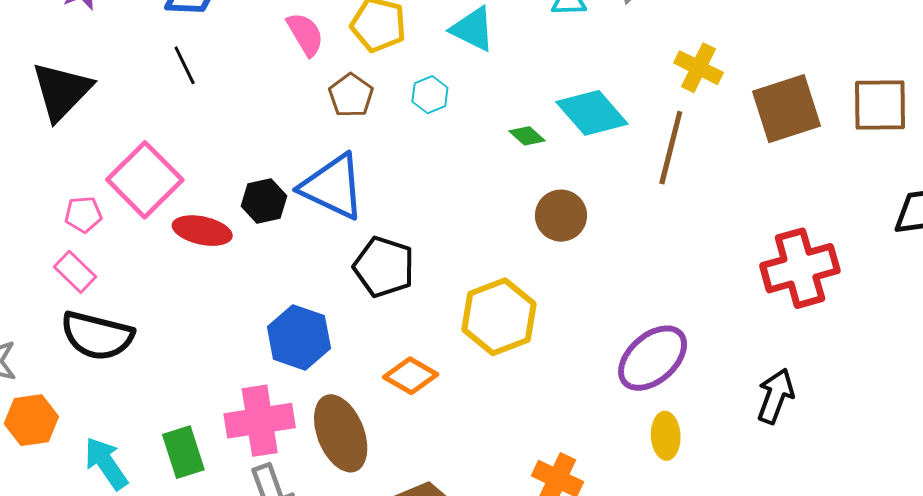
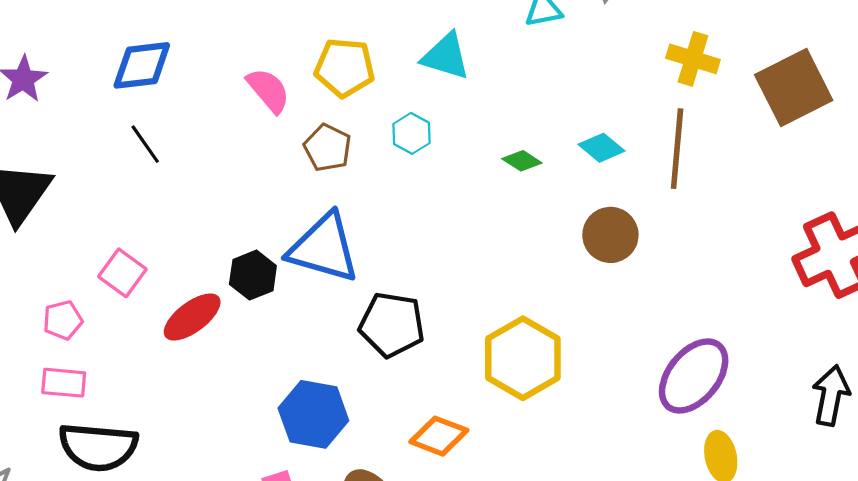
cyan diamond: (592, 113) -> (602, 148), moved, size x0.6
pink square: (145, 180) -> (122, 273), size x0.6
brown circle: (561, 216) -> (610, 235), moved
red ellipse: (202, 231) -> (192, 317), turned -40
pink rectangle: (75, 272) -> (64, 383), turned -30

